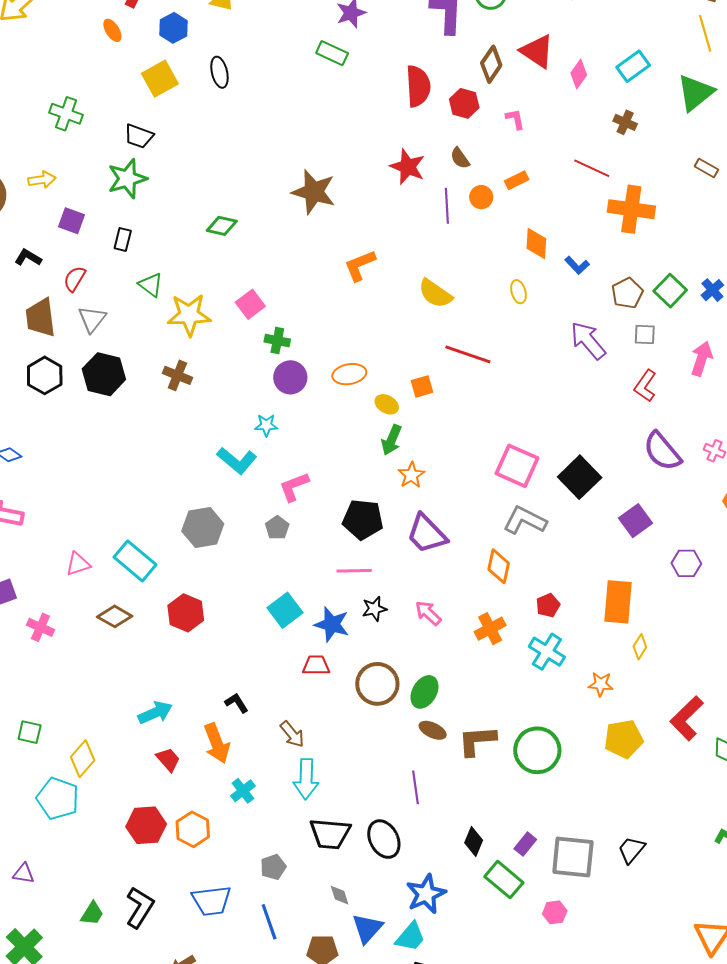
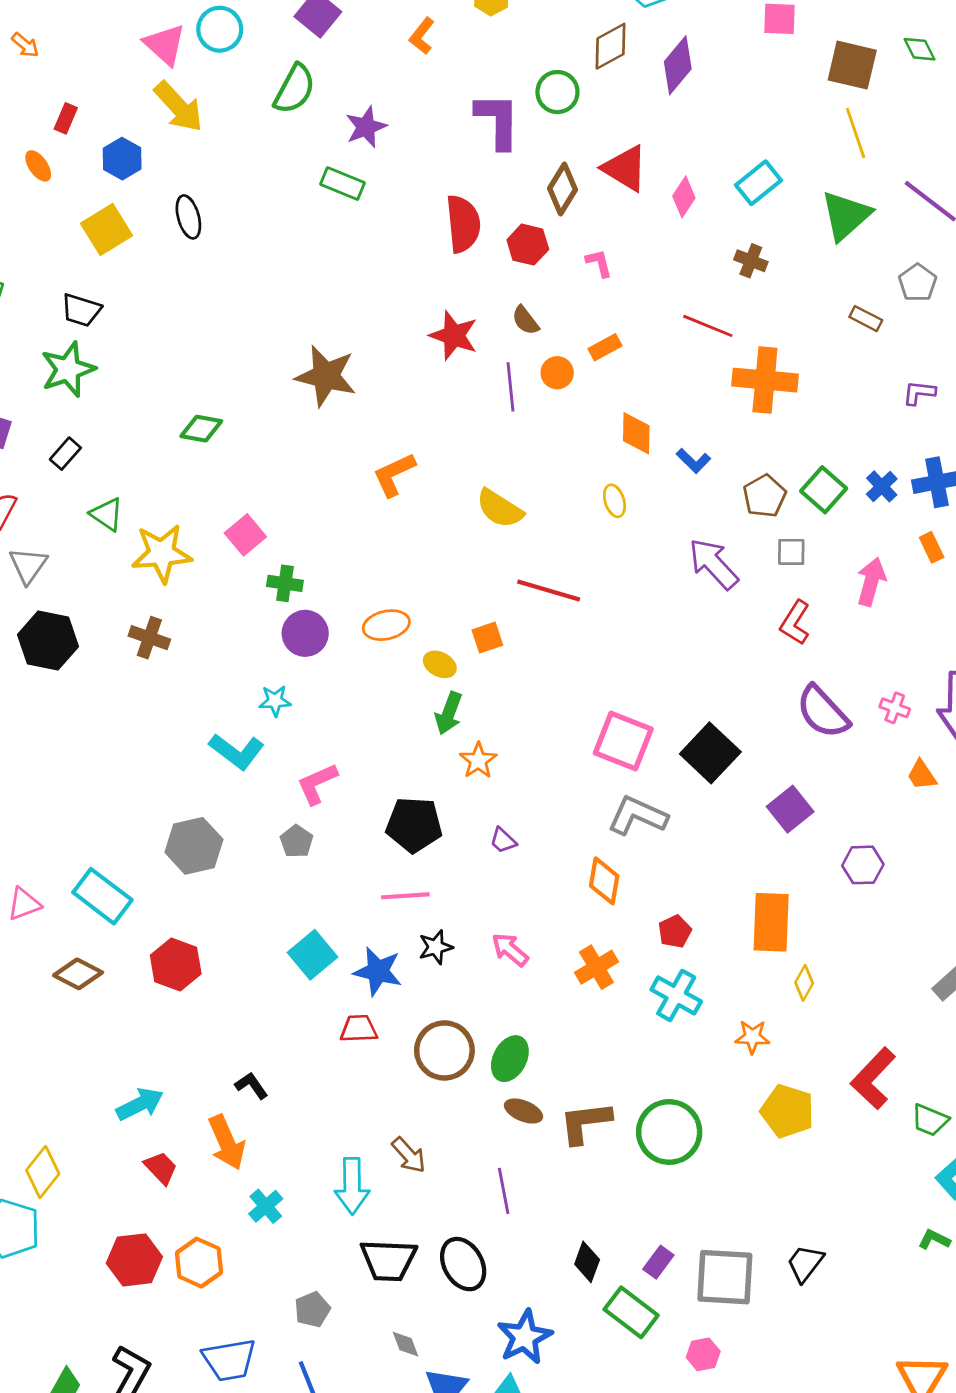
black rectangle: (123, 239) -> (65, 454), turned 30
purple trapezoid: (427, 534) -> (503, 840), size x0.5
brown arrow: (292, 734) -> (409, 1155), moved
yellow pentagon: (624, 739) -> (787, 1111), turned 30

